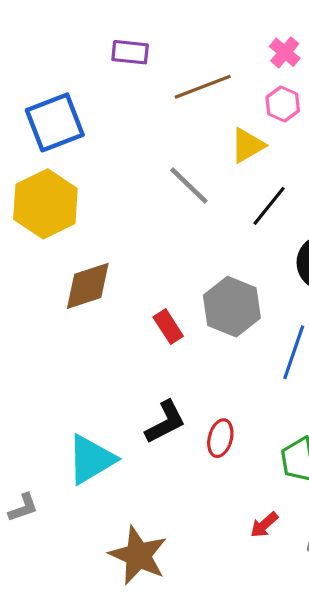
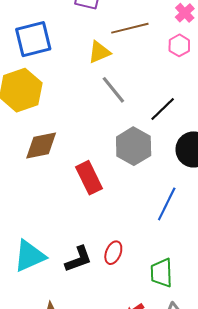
yellow triangle: (248, 145) -> (99, 52), moved
gray hexagon: (232, 307) -> (134, 146), moved
red rectangle: (168, 327) -> (89, 178), size x1.5
black L-shape: (165, 422) -> (78, 259), moved

